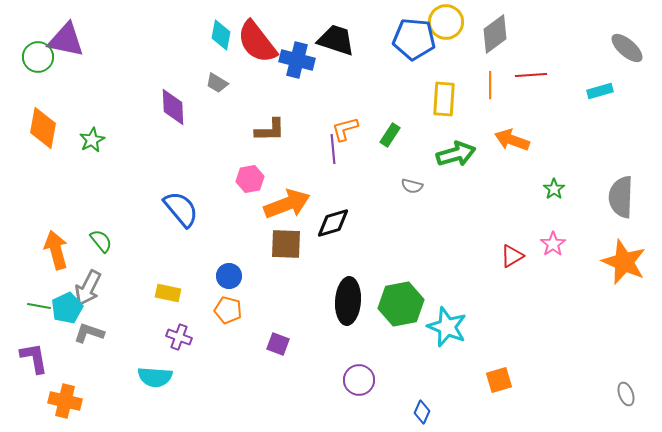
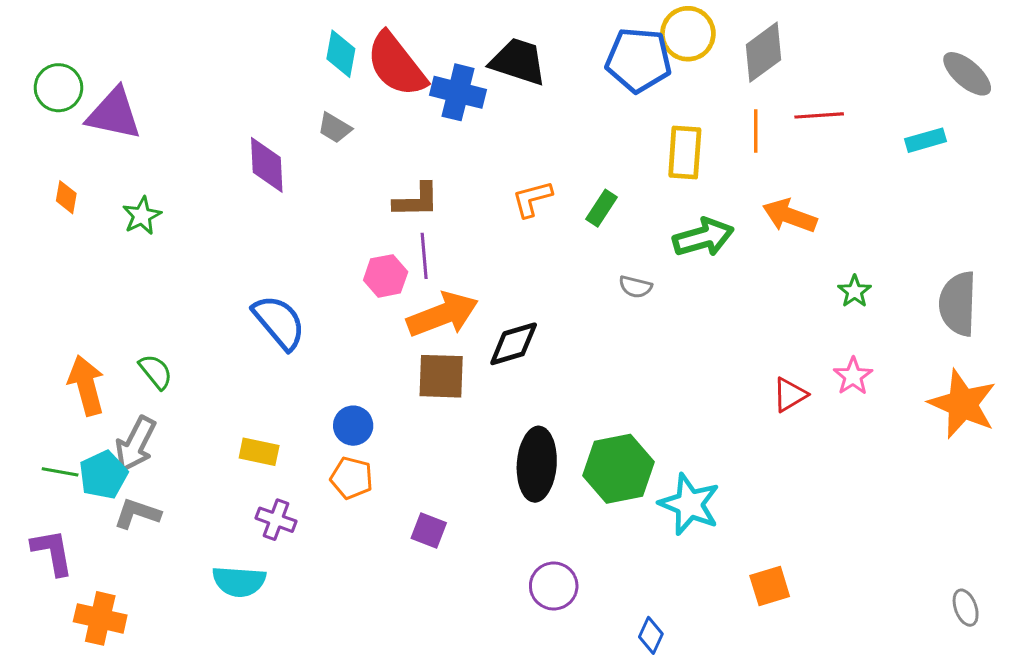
purple triangle: (66, 40) -> (114, 114), moved
orange diamond: (43, 128) -> (66, 197), size x0.5
purple line: (333, 149) -> (424, 256), moved

